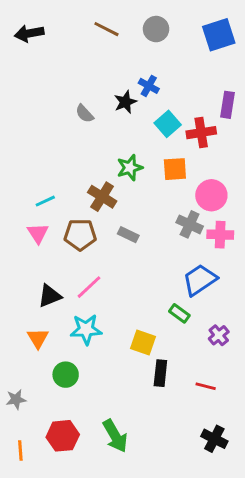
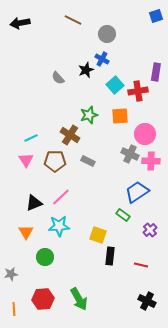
gray circle: (156, 29) -> (107, 34), moved
blue square: (219, 35) -> (156, 16), moved, size x0.6

